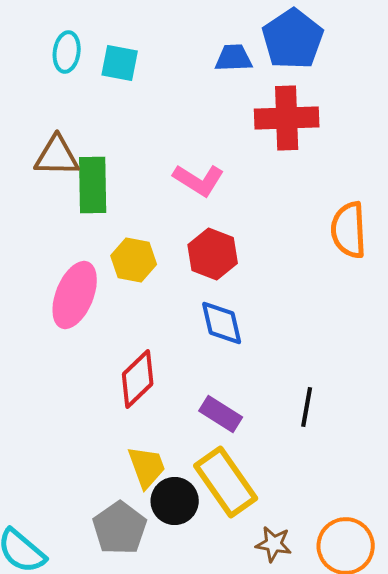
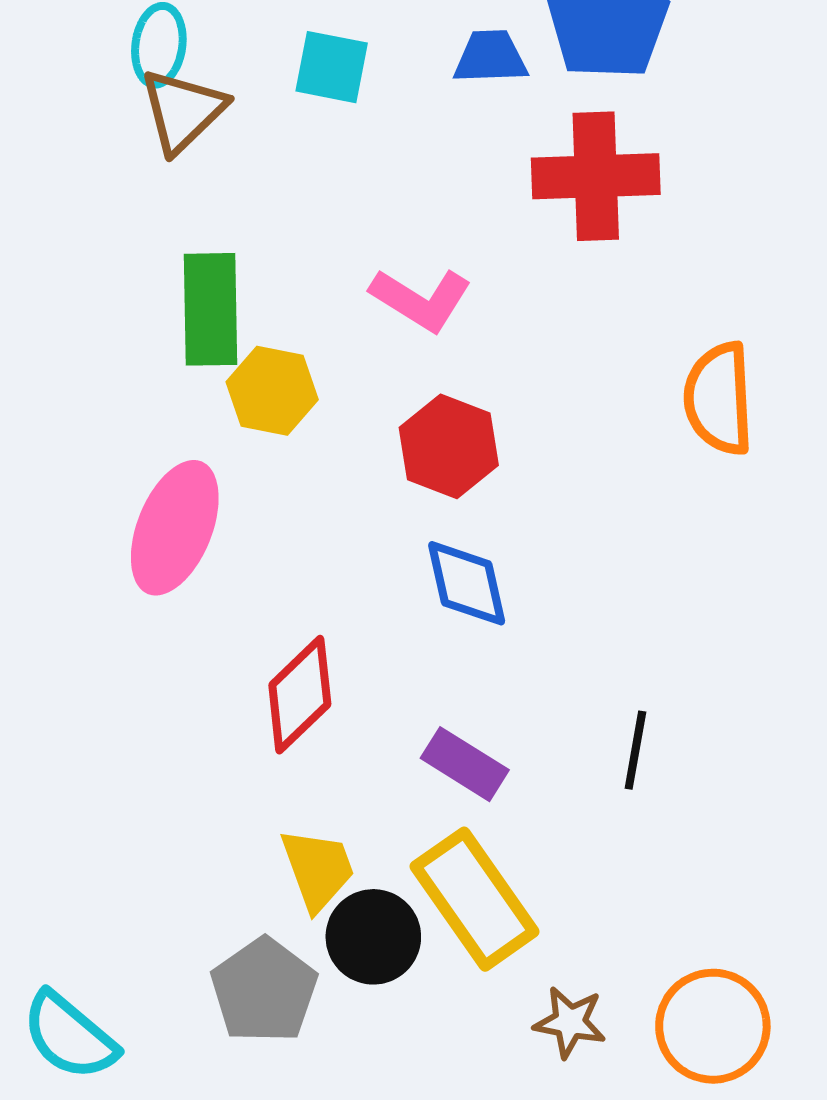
cyan square: (120, 63) -> (332, 67), moved
brown triangle: (57, 156) -> (183, 111), moved, turned -45
yellow hexagon: (134, 260) -> (272, 391), moved

